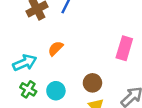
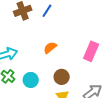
orange semicircle: (56, 48) -> (50, 48), moved

